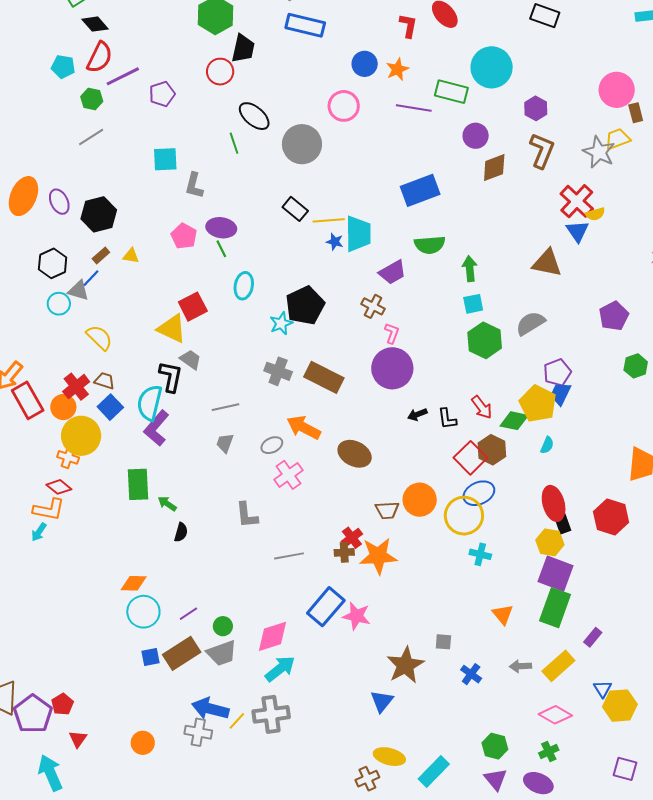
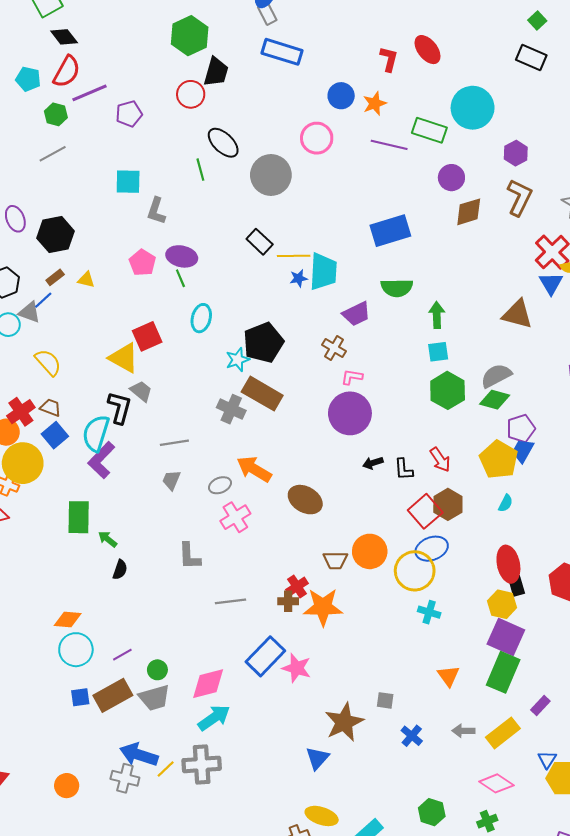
blue star: (335, 242) -> (299, 278), turned -30
pink L-shape: (392, 333) -> (352, 377), turned -105
brown rectangle: (324, 377) -> (262, 394), moved
green diamond: (514, 421) -> (495, 400), moved

